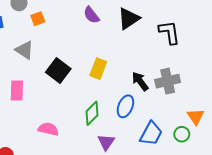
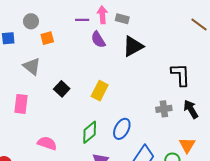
black L-shape: (169, 32) -> (181, 75), moved
black square: (58, 71) -> (62, 89), size x0.7
black arrow: (140, 81) -> (191, 109), moved
gray cross: (168, 81) -> (164, 109), size x0.7

